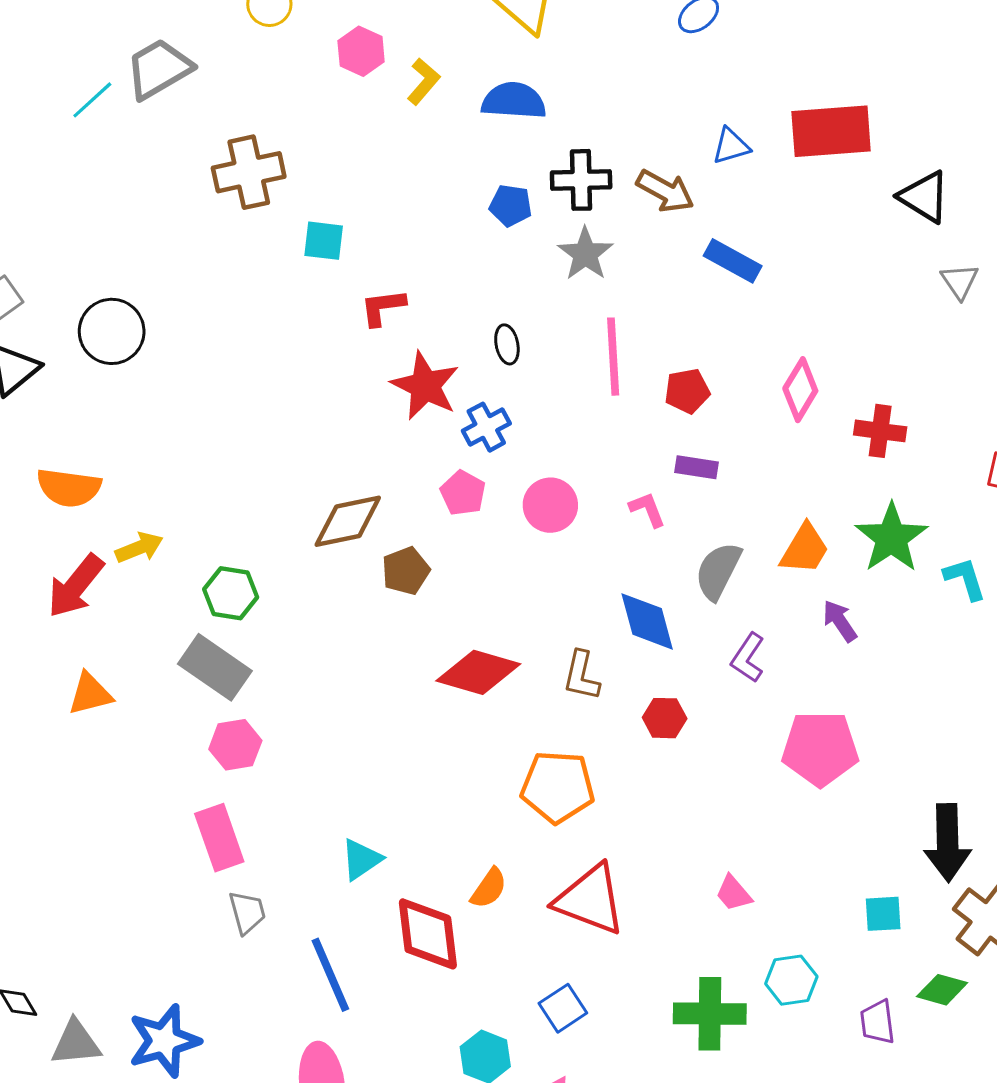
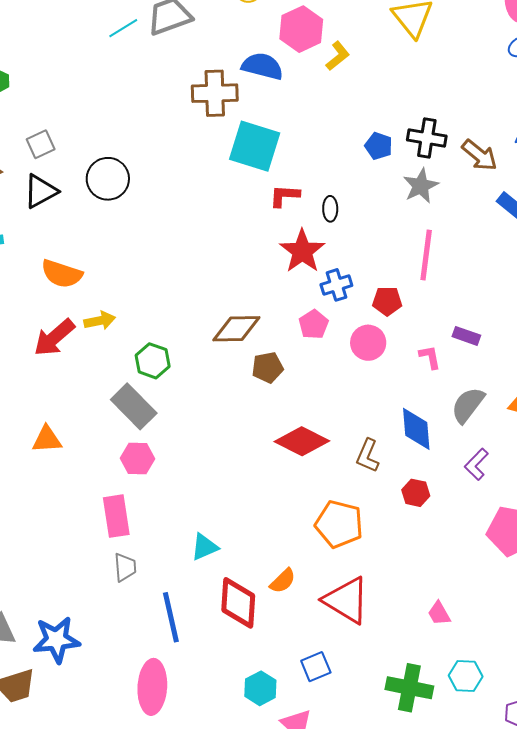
pink hexagon: (361, 51) -> (301, 29), size x1.4
blue semicircle: (514, 101) -> (262, 66), moved
cyan square: (324, 241) -> (255, 146), size x1.8
black ellipse: (507, 344) -> (330, 209), moved
red pentagon: (687, 391) -> (387, 301), moved
orange triangle: (90, 694) -> (47, 439), moved

